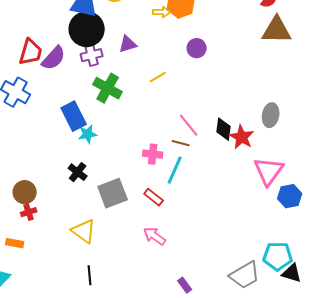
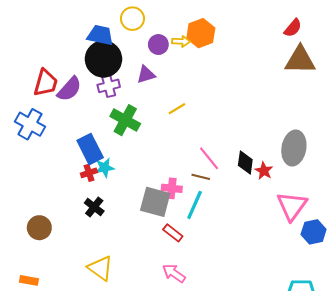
purple circle: (197, 48) -> (158, 45), moved
gray ellipse: (271, 115) -> (294, 148), size x1.4
red star: (242, 137) -> (264, 171), size x0.7
gray square: (113, 193) -> (155, 202), moved, turned 36
red cross: (29, 212) -> (89, 173), moved

